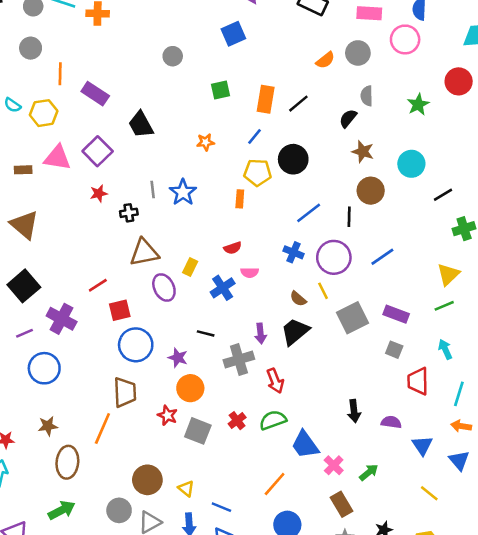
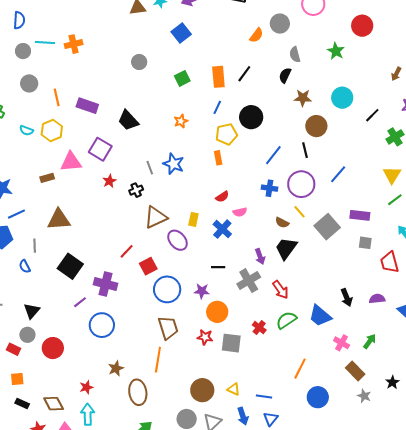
brown triangle: (24, 225) -> (59, 220), turned -30
blue trapezoid: (305, 445) -> (320, 316), moved

